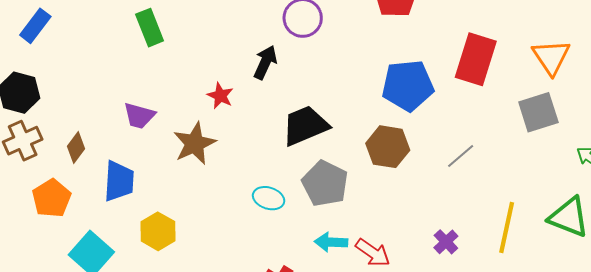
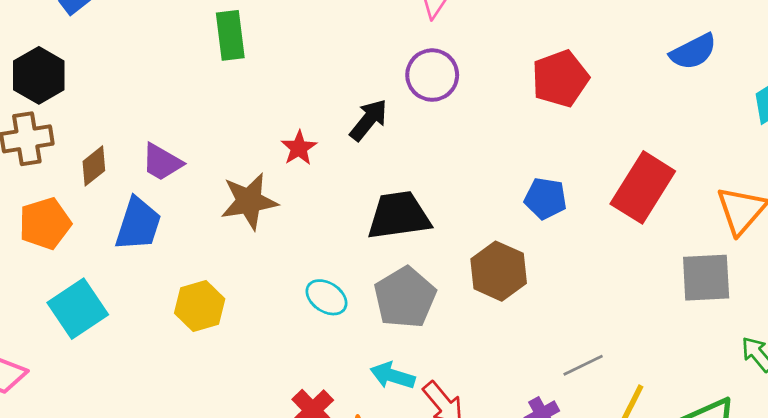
blue pentagon: (408, 85) -> (545, 198), size x0.6
purple trapezoid: (139, 116) -> (162, 162), moved
gray line: (461, 156) -> (583, 365), moved
yellow hexagon: (158, 231) -> (200, 306), moved

